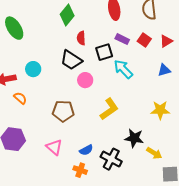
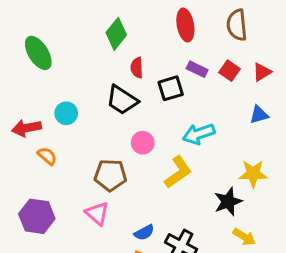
cyan arrow: (123, 69) -> (199, 134), moved, turned -65
pink circle: (85, 80) -> (143, 143), moved
black star: (134, 138) -> (228, 202), moved, turned -30
pink triangle: (54, 147) -> (97, 213), moved

